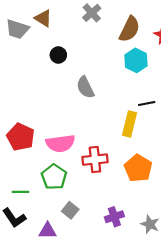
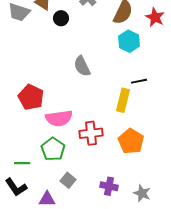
black circle: (58, 55) -> (61, 18), moved
red pentagon: (21, 137) -> (31, 97), moved
purple cross: (114, 217) -> (109, 186), turned 30

